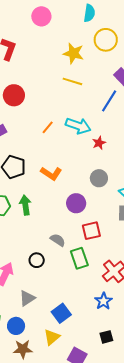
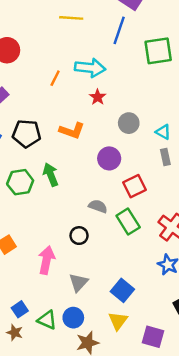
red star: (99, 143) -> (98, 97), moved

